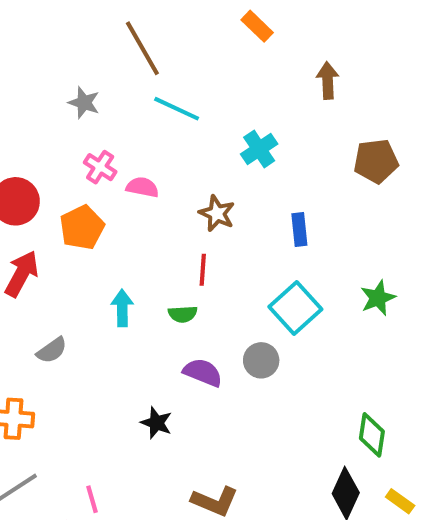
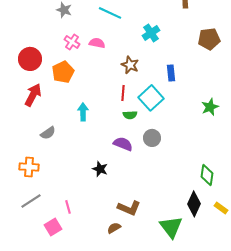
pink semicircle: (142, 187) -> (97, 43), moved
cyan square: (295, 308) -> (151, 98), moved
green semicircle: (183, 314) -> (130, 115), moved

